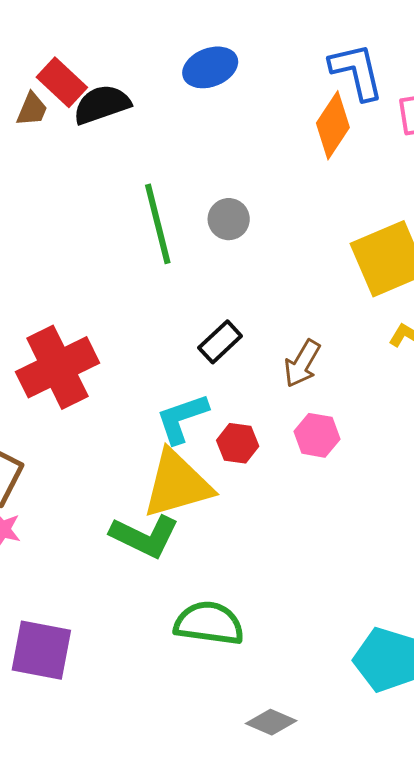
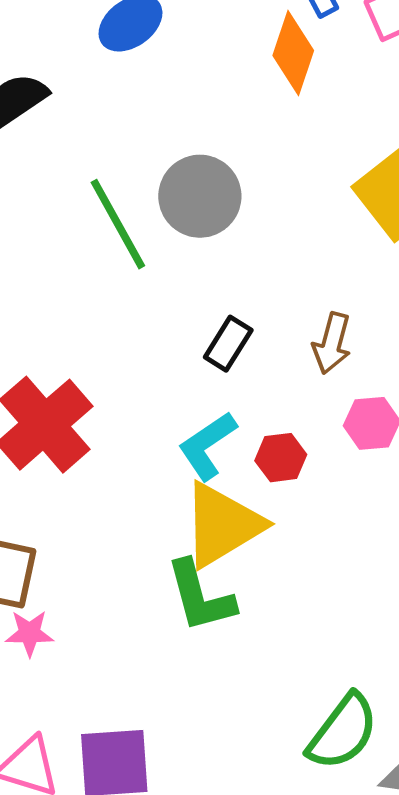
gray circle: (229, 219) -> (200, 196), size x1.6
green L-shape: (145, 536) -> (200, 596), turned 64
green semicircle: (209, 623) -> (343, 732), moved, turned 134

